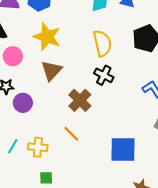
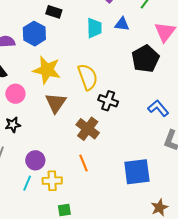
yellow semicircle: (102, 43) -> (88, 77), moved
purple circle: (23, 103) -> (35, 160), moved
orange line: (71, 134) -> (84, 163), turned 30

